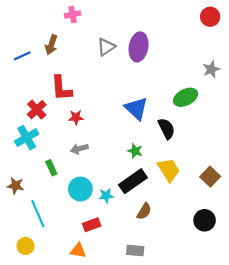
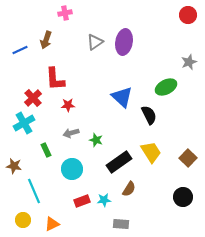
green star: (135, 151) -> (96, 140), moved
cyan star: (106, 196) -> (104, 200), moved
orange triangle: (78, 251) -> (52, 224), moved, turned -35

